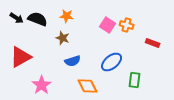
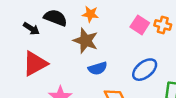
black arrow: (17, 18) -> (31, 29), moved
brown star: (63, 38) -> (86, 41), size x1.5

